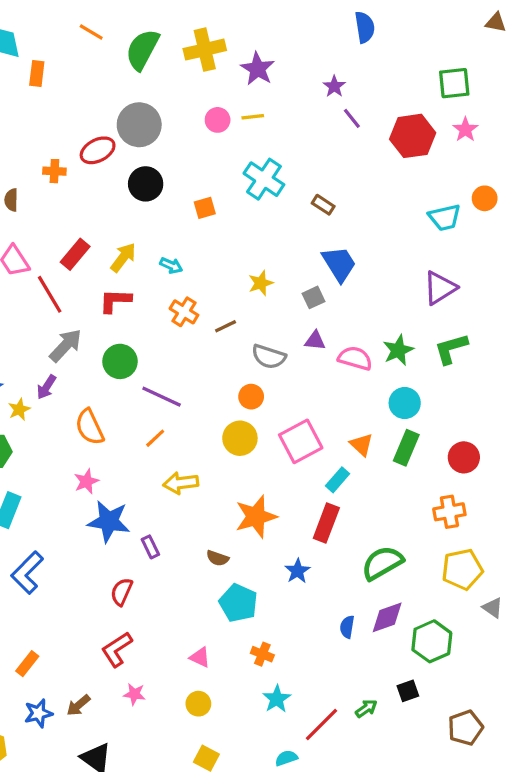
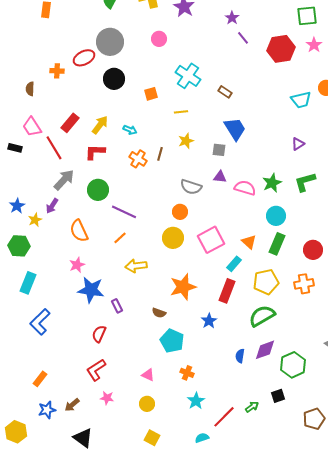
yellow line: (253, 117) -> (181, 112), moved
purple triangle: (440, 288) -> (298, 144), size x0.6
gray square: (314, 297) -> (219, 150), turned 32
brown line: (226, 326) -> (160, 154), moved, turned -48
yellow pentagon: (462, 569) -> (266, 282), moved

